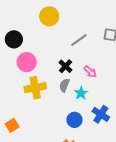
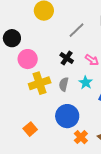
gray semicircle: (64, 85) -> (64, 84), moved
blue circle: (74, 120) -> (67, 116), moved, size x1.5
orange square: (12, 125) -> (30, 129), moved

